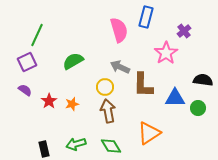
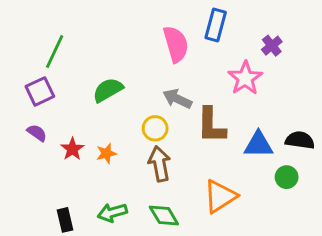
black semicircle: (203, 80) -> (300, 140), moved
green circle: (198, 108) -> (287, 177), moved

